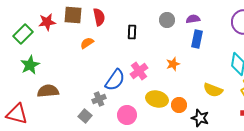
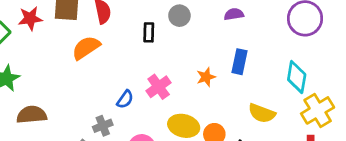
gray circle: (167, 20) -> (179, 16), moved
blue rectangle: (197, 39) -> (239, 62), moved
orange semicircle: (87, 43) -> (86, 48), size x1.5
blue semicircle: (115, 80) -> (125, 99), size x0.6

